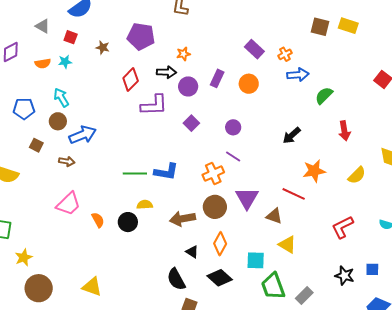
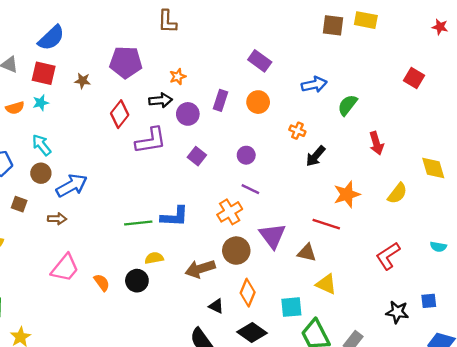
red square: (71, 37) -> (44, 73), size x1.5
orange cross: (285, 54) -> (297, 131), moved, turned -32

